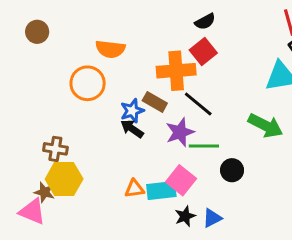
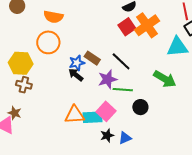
orange semicircle: (110, 49) -> (53, 17), moved
orange cross: (176, 71) -> (147, 25), moved, turned -35
yellow hexagon: (64, 179) -> (21, 63), moved
orange triangle: (134, 189) -> (75, 115), size x1.5

